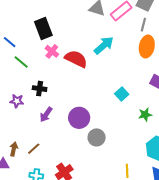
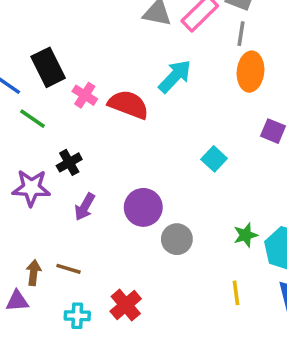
black rectangle: (43, 28) -> (48, 67), moved
black cross: (40, 89) -> (69, 162), turned -32
purple star: (17, 101) -> (31, 188), size x1.5
green star: (145, 115) -> (246, 235), moved
brown line: (34, 149) -> (69, 269), turned 64

